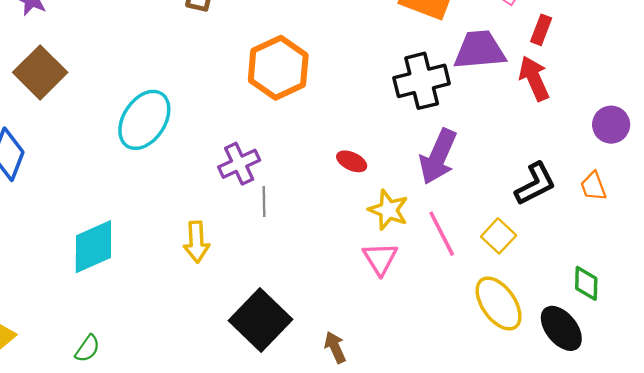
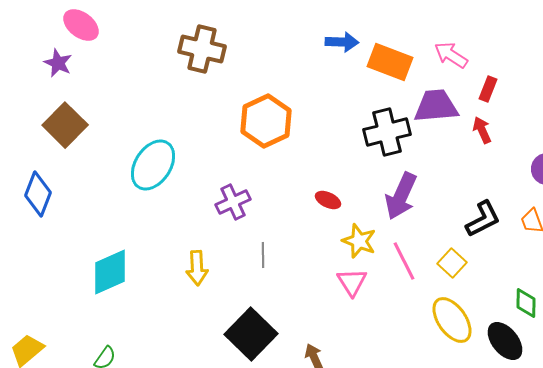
red arrow: (534, 78) -> (482, 130), size x0.7
gray line: (264, 202) -> (263, 255), moved

